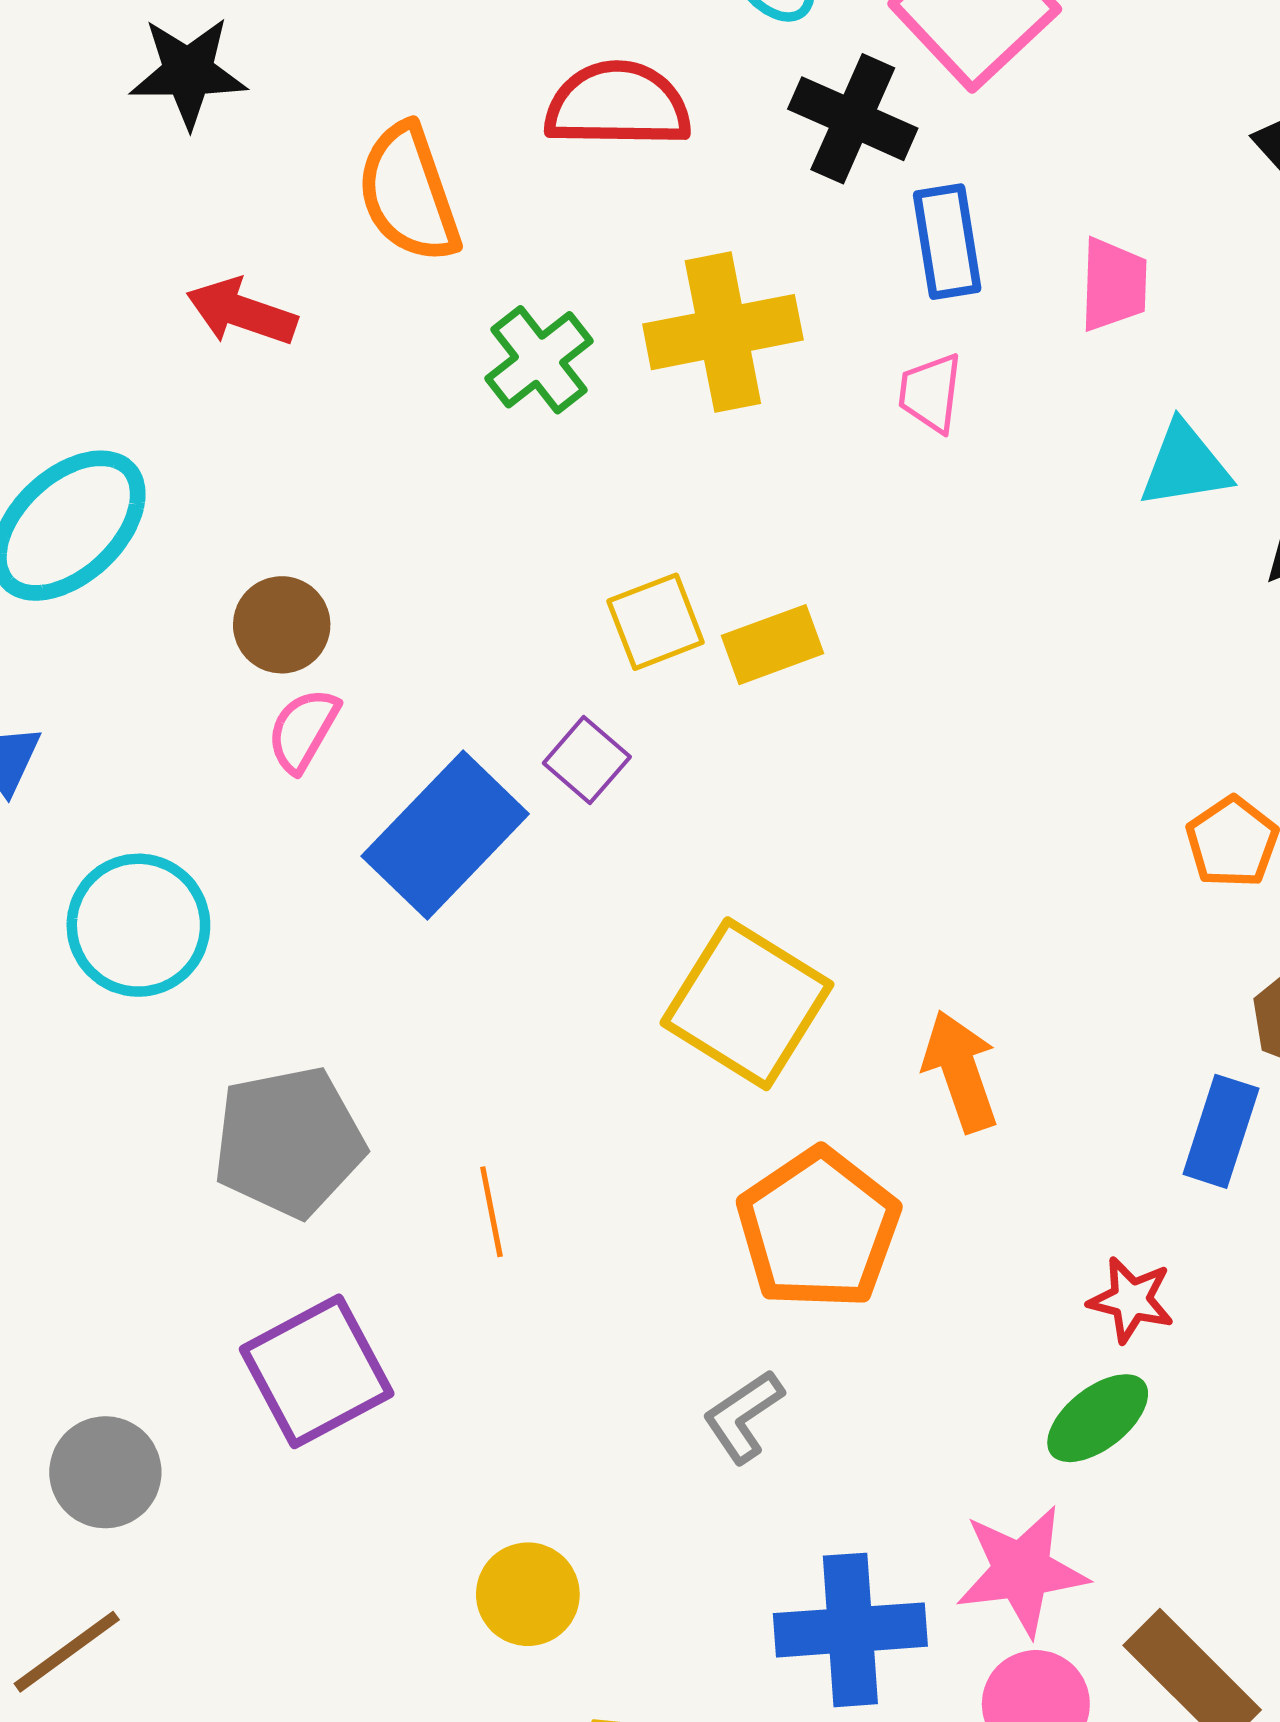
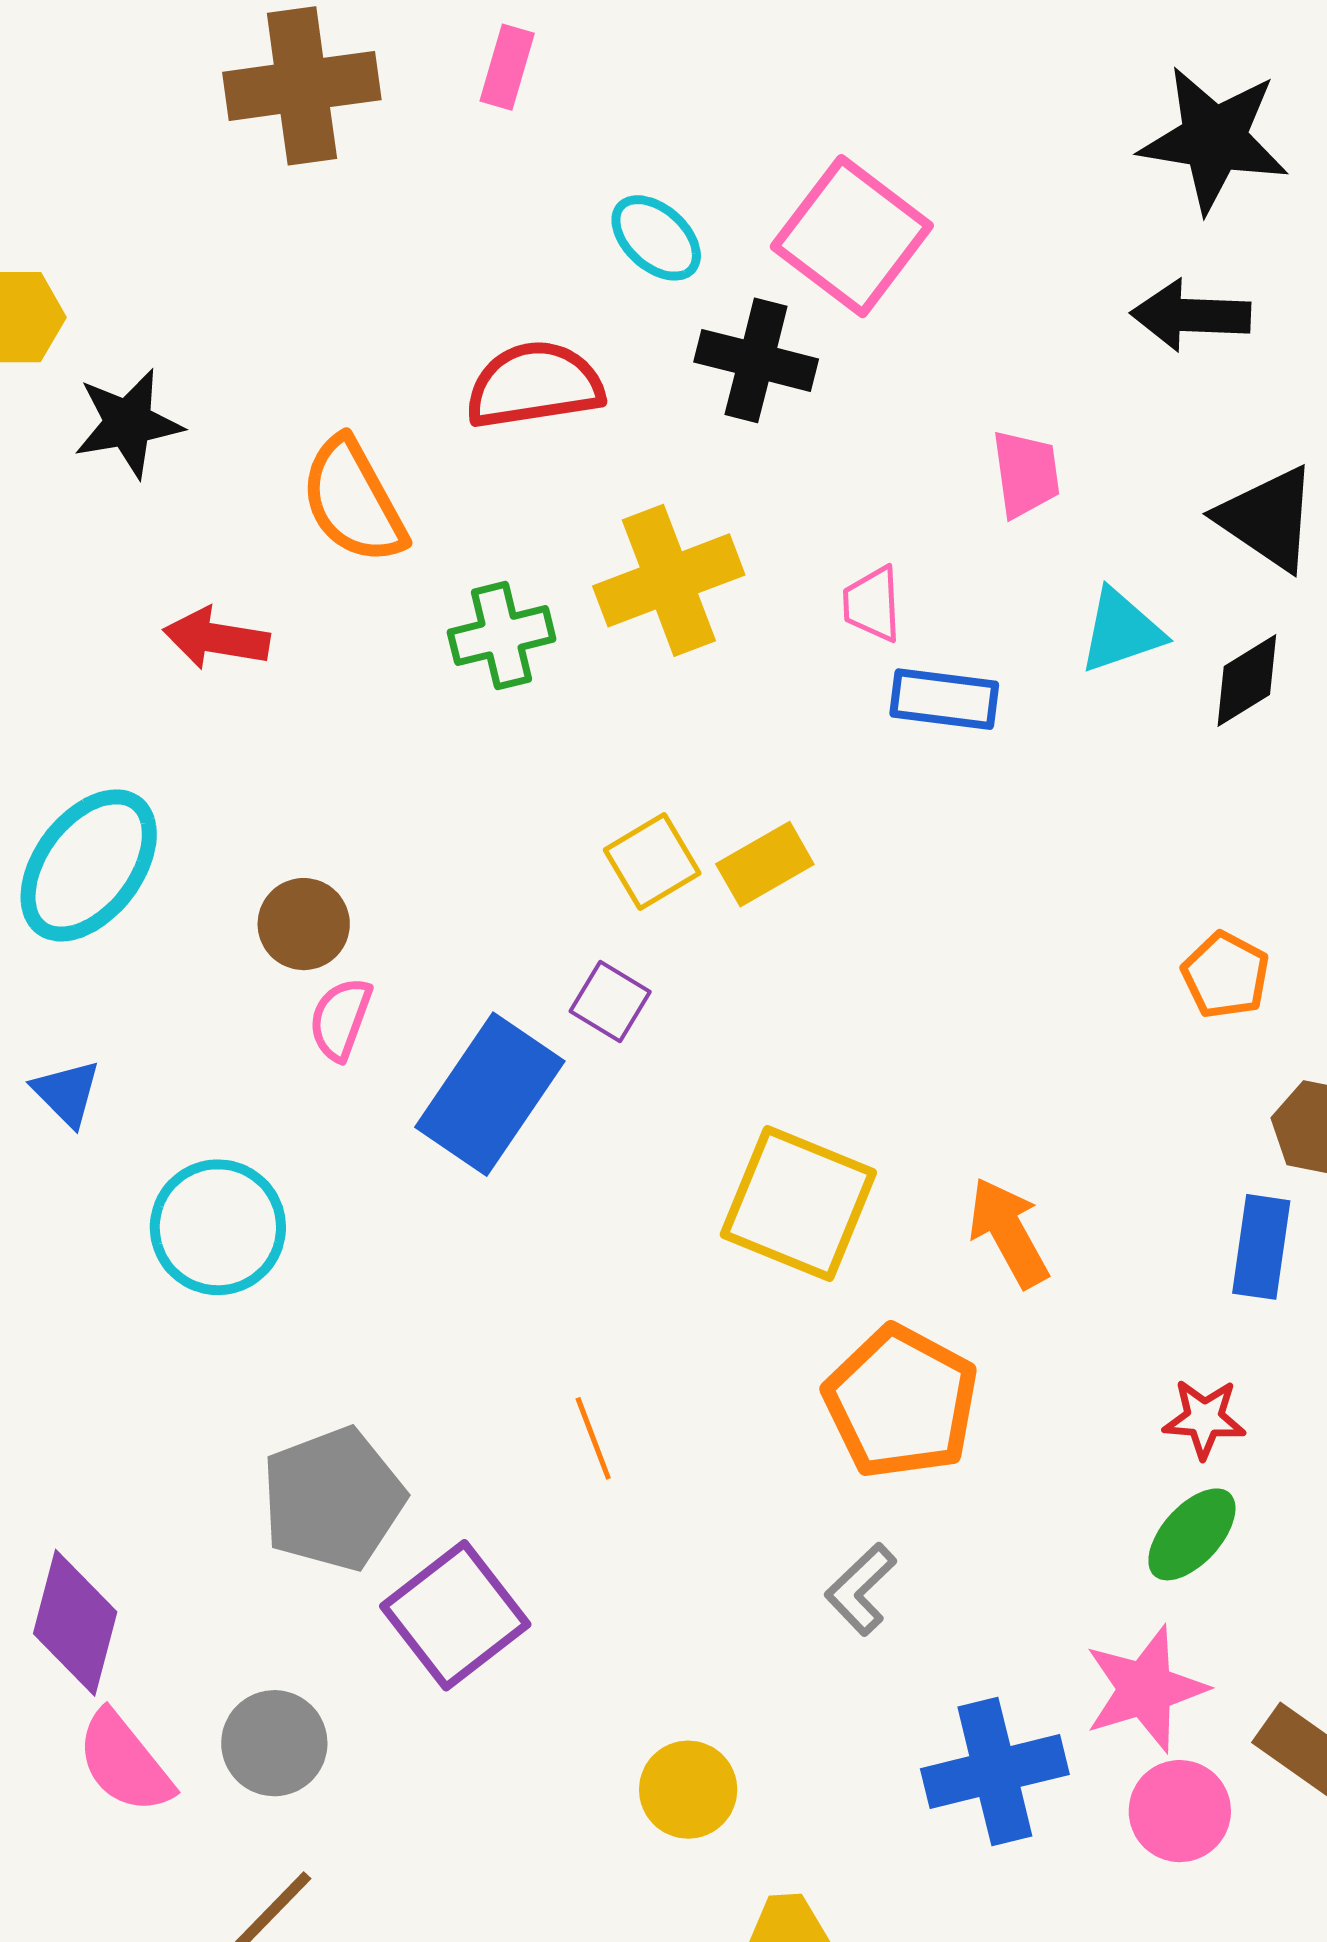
blue rectangle: (947, 242) -> (944, 699), moved, turned -64
green cross: (539, 360) -> (502, 636), turned 34
gray pentagon: (289, 1142) -> (333, 1499), moved

